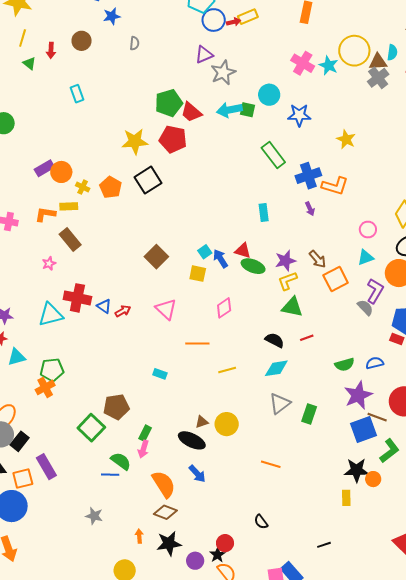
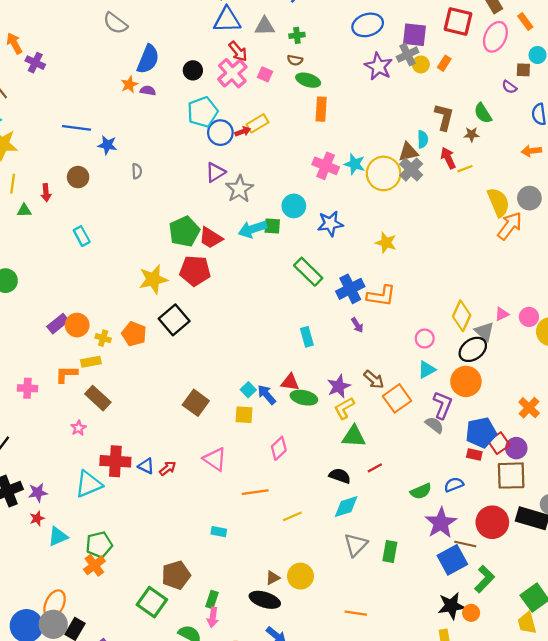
blue star: (112, 16) -> (107, 145), turned 30
yellow circle: (354, 51) -> (384, 173), moved
green triangle: (29, 63) -> (24, 210), turned -32

